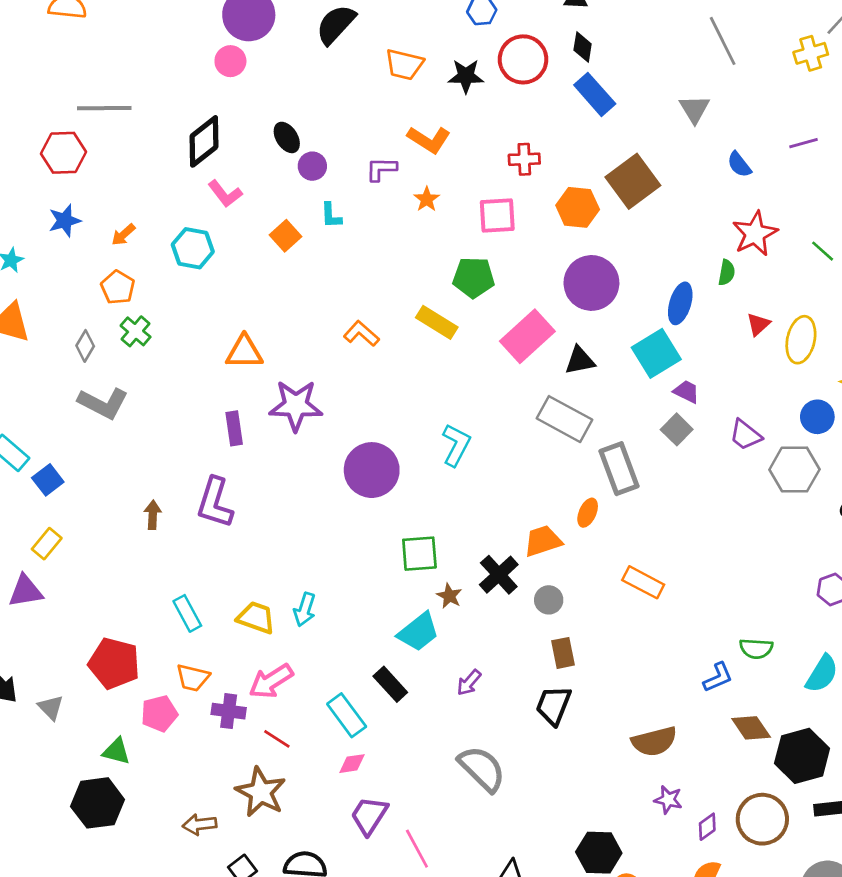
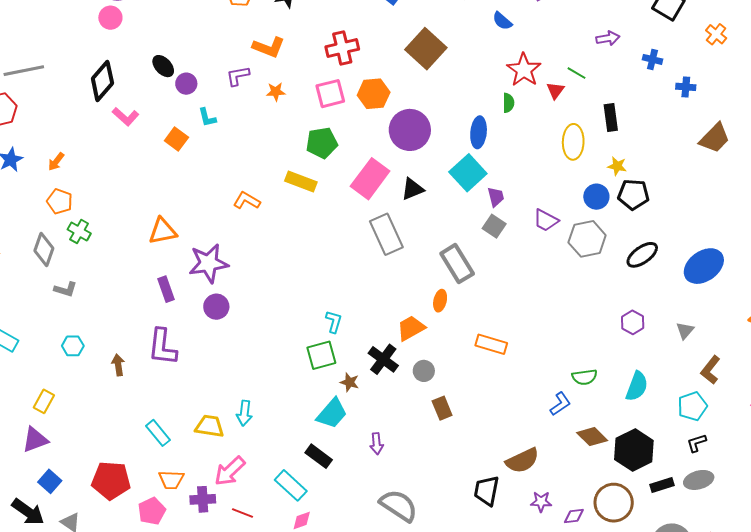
red cross: (524, 159) -> (342, 48), size x1.4
orange star: (427, 199) -> (276, 92), turned -30
orange hexagon: (578, 207) -> (374, 94), moved
cyan hexagon: (193, 248) -> (73, 346), moved, size x0.7
red triangle: (758, 324) -> (555, 90), moved
gray diamond: (85, 346) -> (44, 250), size x1.4
purple trapezoid: (686, 392) -> (496, 197), turned 60
gray L-shape: (103, 403) -> (65, 289), size x0.6
gray rectangle: (565, 419) -> (386, 234), moved, turned 48
cyan L-shape: (456, 445) -> (334, 322), moved, size x0.7
purple circle: (372, 470) -> (216, 307), moved, size x0.6
blue square: (48, 480) -> (50, 481), moved
purple arrow: (469, 683) -> (377, 444), turned -35
black trapezoid: (553, 705) -> (487, 491), moved
purple diamond: (707, 827) -> (574, 516), turned 40

